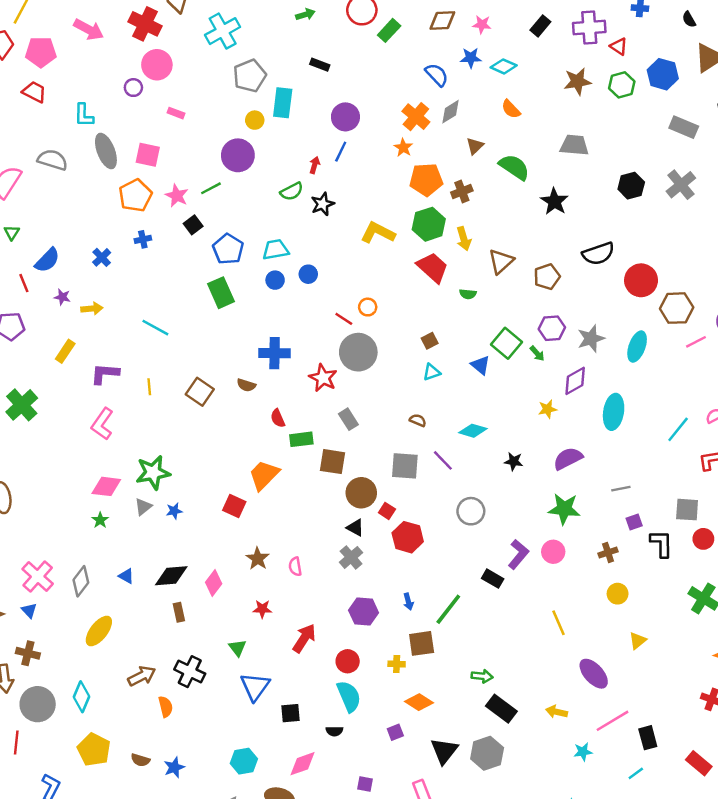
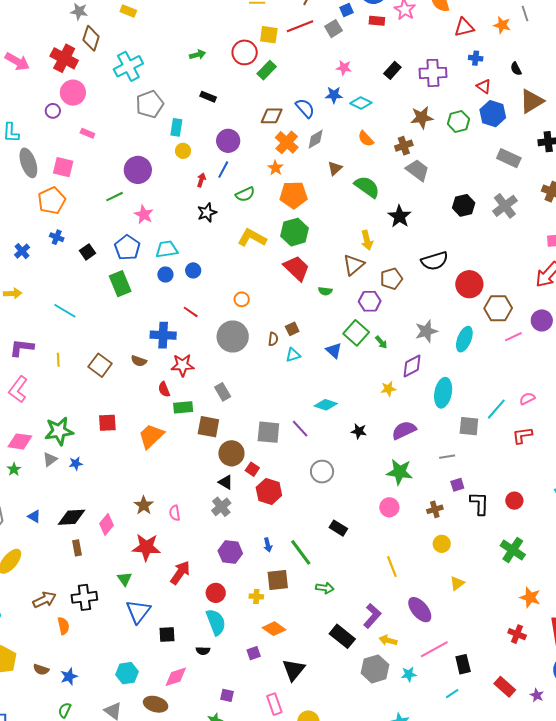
brown diamond: (442, 20) -> (272, 116), moved
red triangle: (619, 46) -> (484, 86), moved
cyan rectangle: (283, 103) -> (176, 127), size x0.7
yellow circle: (255, 120) -> (183, 151), moved
gray trapezoid: (574, 145) -> (418, 170), turned 30
green semicircle: (292, 191) -> (245, 194), moved
brown cross: (462, 192) -> (404, 146), moved
pink star: (177, 196) -> (144, 215), moved
black square: (193, 225) -> (88, 252), moved
blue cross: (143, 239) -> (57, 237), turned 32
yellow arrow: (464, 239) -> (367, 240), moved
red line: (344, 319) -> (191, 312), moved
purple hexagon: (552, 328) -> (370, 301), moved
red star: (323, 378) -> (183, 365), moved, turned -30
brown semicircle: (418, 420) -> (273, 339), moved, turned 72
red square: (234, 506) -> (107, 423), moved, turned -30
gray square: (687, 510) -> (469, 426), moved
purple L-shape: (518, 554) -> (372, 616), moved
red star: (262, 609) -> (146, 547), size x1.8
green line: (448, 609) -> (301, 552), turned -76
black cross: (190, 672) -> (84, 597), turned -35
green arrow: (482, 676) -> (325, 588), moved
gray hexagon: (487, 753) -> (375, 669), moved

